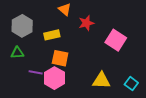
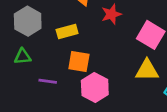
pink hexagon: (54, 78) -> (95, 88), moved
yellow triangle: (101, 81) -> (147, 70), moved

